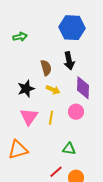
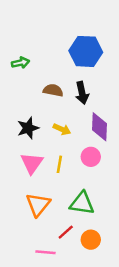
brown semicircle: (46, 68) -> (53, 90), moved, turned -63
green triangle: (69, 149) -> (82, 203), size x1.5
orange triangle: (18, 150) -> (38, 205), moved, turned -35

